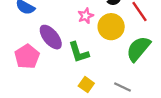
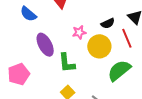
pink pentagon: (27, 57) -> (19, 74), moved

